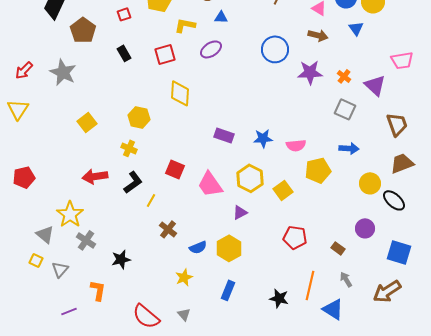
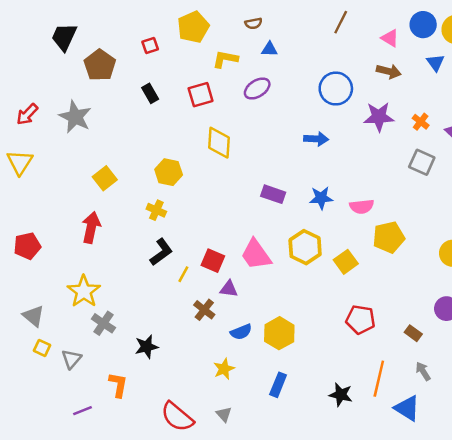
blue arrow: (349, 148) -> (316, 139), moved
red square: (175, 169) -> (213, 261), moved
red arrow: (95, 176) -> (91, 227), moved, turned 110
purple triangle: (240, 212) -> (229, 289), moved, turned 35
gray triangle: (45, 234) -> (33, 316), moved

